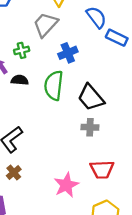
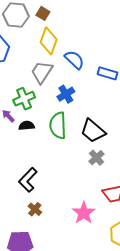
blue semicircle: (96, 17) -> (74, 60), moved
green cross: (22, 50) -> (24, 99), size x1.5
gray cross: (90, 127) -> (96, 158), turned -35

